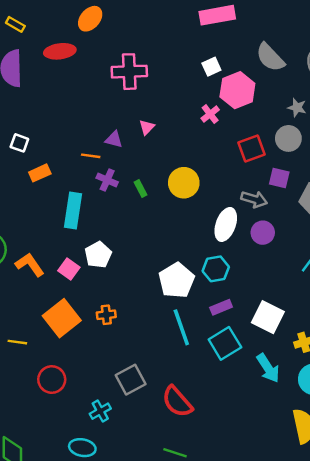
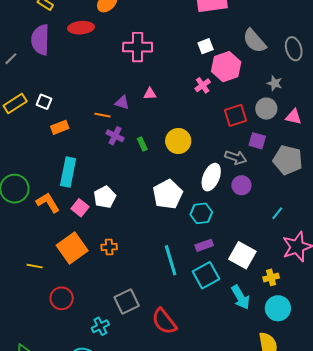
pink triangle: (147, 127) -> (150, 94), turned 40
cyan rectangle: (73, 210) -> (68, 172), moved
white pentagon: (177, 280) -> (168, 194), moved

